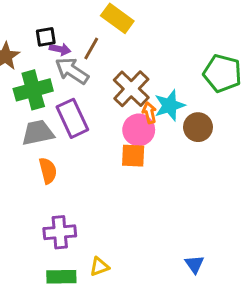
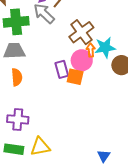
purple rectangle: (72, 118) -> (62, 69), moved, size x0.7
yellow triangle: (99, 267) -> (40, 147), size x1.5

